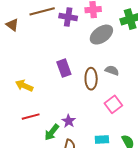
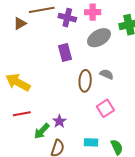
brown triangle: (12, 25) -> (20, 23), moved, turned 48
purple rectangle: (64, 68) -> (65, 52), moved
yellow arrow: (24, 86) -> (18, 82), size x1.4

